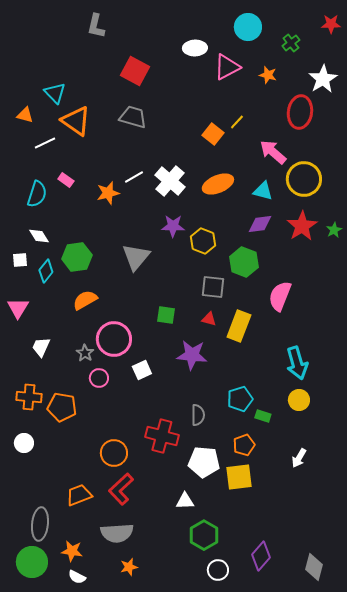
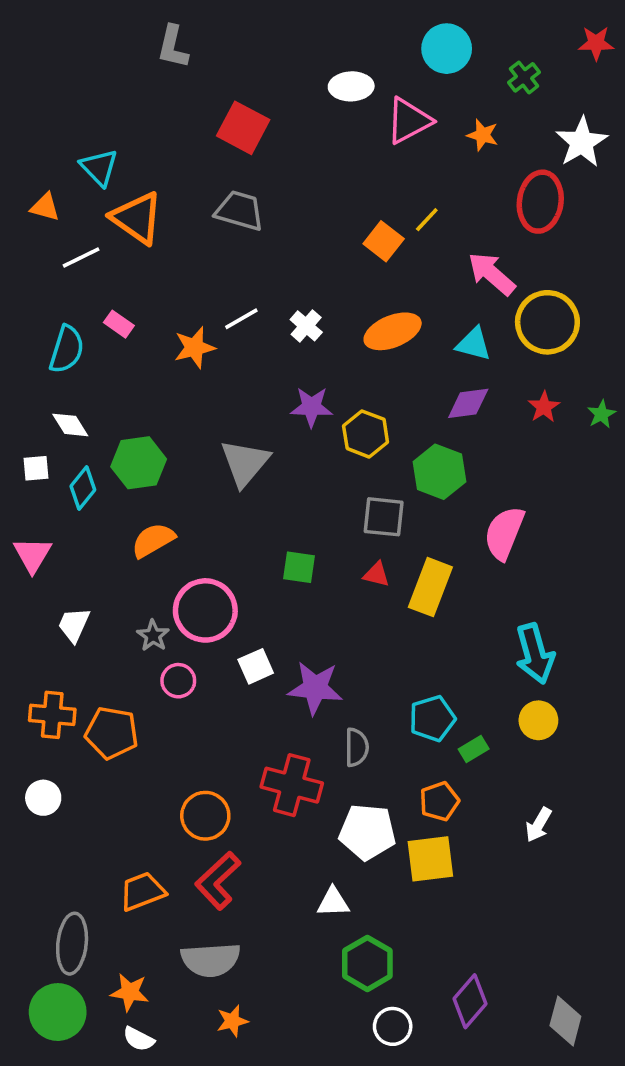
white cross: (170, 181) -> (306, 326), size x0.6
red star: (302, 226) -> (544, 407), size x0.6
purple star: (192, 355) -> (315, 688), moved
green rectangle: (263, 416) -> (474, 749), turned -49

